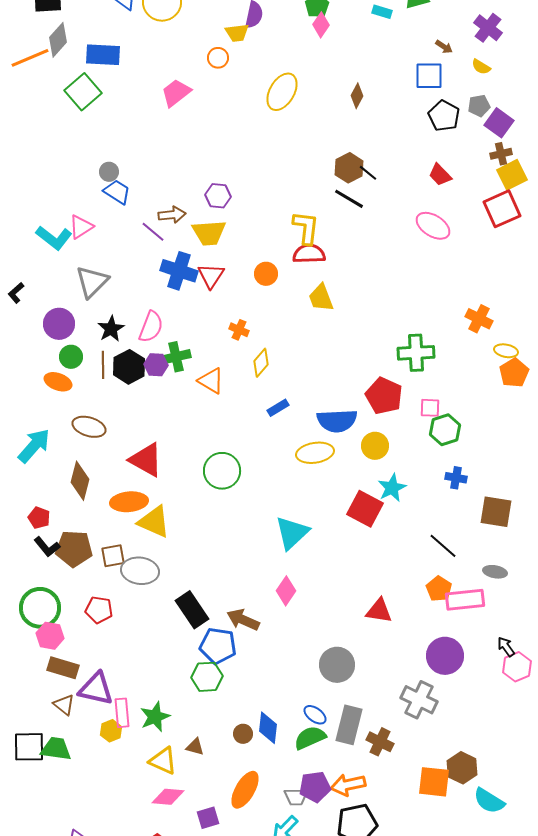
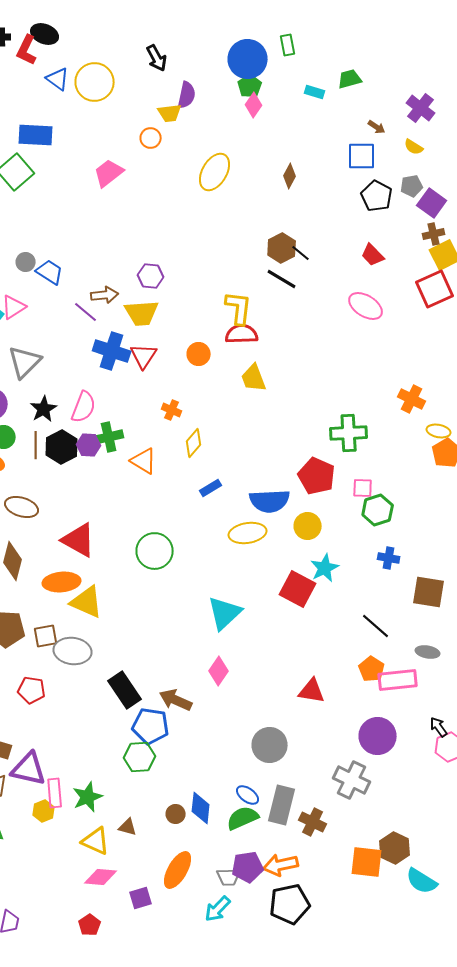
gray circle: (109, 172) -> (26, 262), moved

